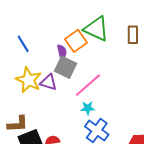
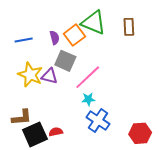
blue line: (23, 44) -> (24, 40), turned -66
purple semicircle: (62, 52) -> (55, 38), moved

